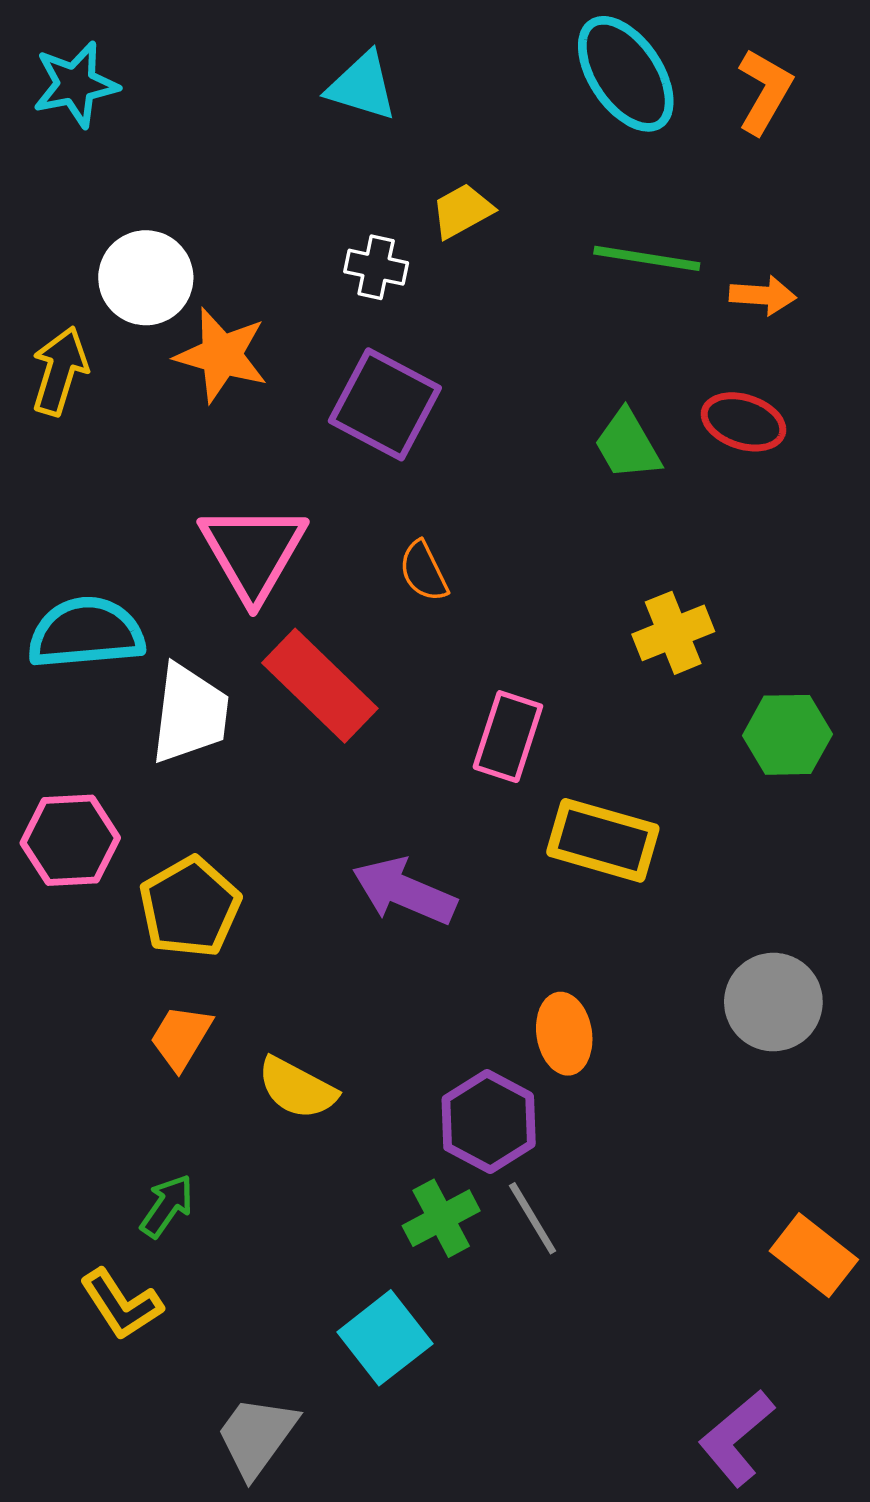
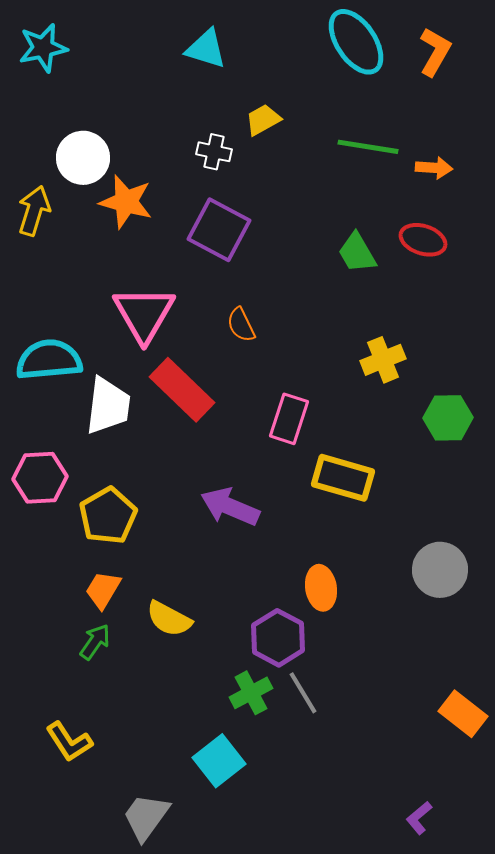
green arrow: (167, 1206) -> (95, 642), moved
purple L-shape: (736, 1438) -> (419, 818), size x0.6

